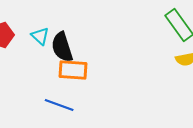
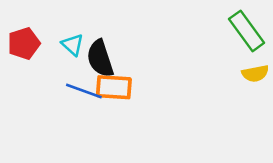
blue line: (59, 105) -> (84, 91), moved

